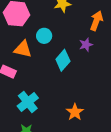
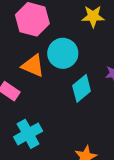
cyan circle: (44, 36) -> (63, 53), size x1.5

